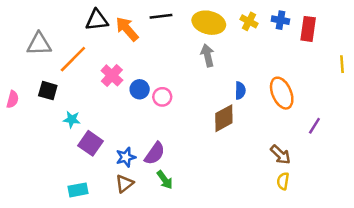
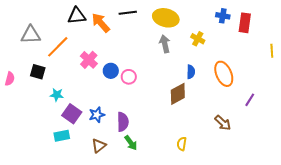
yellow cross: (249, 21) -> (198, 39), moved
purple semicircle: (155, 153) -> (123, 122), turned -36
blue star: (126, 157) -> (97, 115), moved
yellow semicircle: (283, 181) -> (182, 144), moved
cyan rectangle: (78, 190) -> (62, 136), moved

